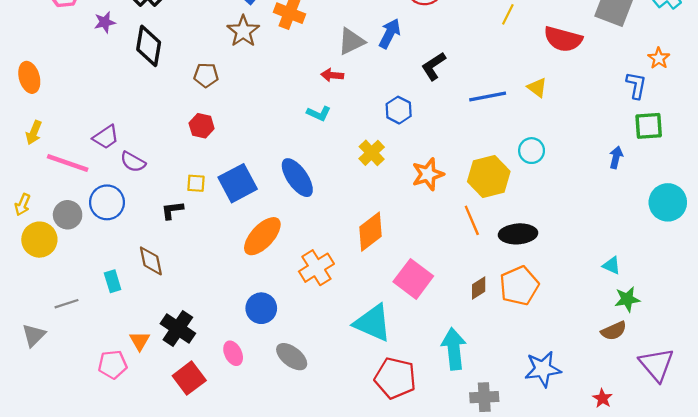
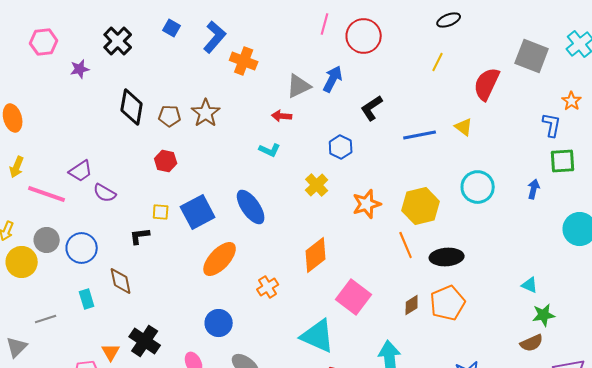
brown star: (243, 31) -> (206, 113), moved
red semicircle: (563, 39) -> (487, 84), turned 100
black diamond: (149, 46) -> (132, 107), moved
cyan circle: (532, 151) -> (478, 187), moved, size x1.4
blue circle: (107, 202) -> (82, 248), moved
orange cross: (316, 268) -> (268, 287), size x0.7

